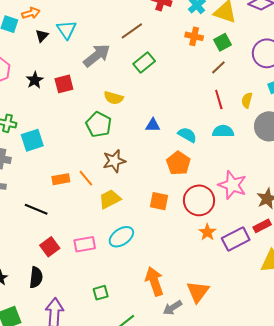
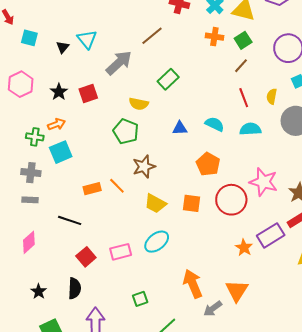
orange arrow: (31, 13) -> (57, 124), moved
green rectangle: (144, 63) -> (168, 79), moved
cyan semicircle: (187, 135) -> (215, 124), moved
yellow trapezoid: (110, 199) -> (155, 203), moved, turned -120
orange star: (207, 232) -> (244, 248), moved

